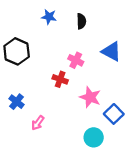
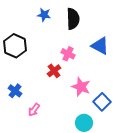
black semicircle: (81, 21) -> (73, 19), size x1.5
red cross: (60, 79) -> (54, 71), turned 32

